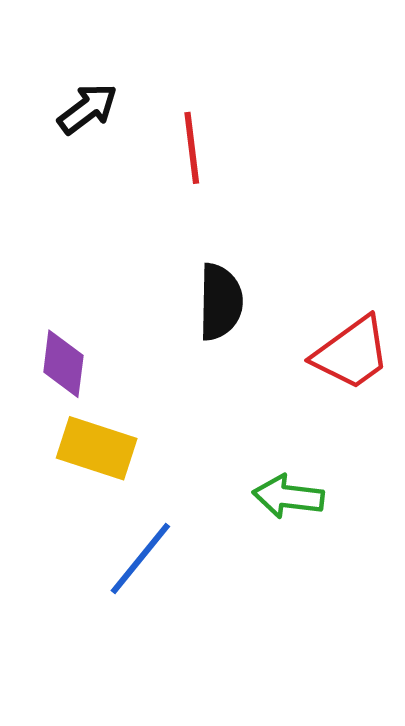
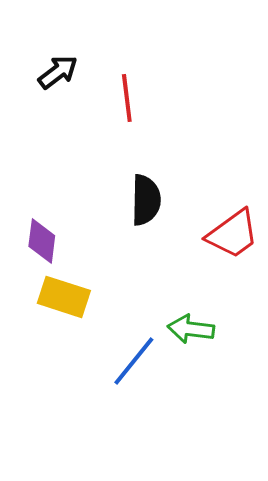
blue line: (140, 558) -> (134, 361), moved

